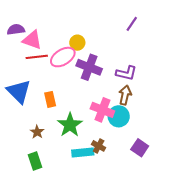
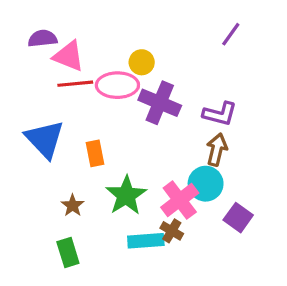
pink ellipse: (63, 57) -> (117, 85), turned 30
pink cross: (102, 110) -> (180, 200), moved, turned 30
purple square: (140, 148) -> (238, 218), moved

